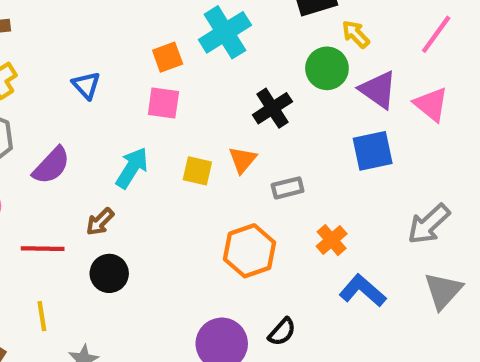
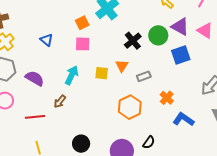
green circle: (327, 68) -> (158, 35), moved
purple semicircle: (51, 165) -> (35, 78), turned -96
black circle: (109, 273) -> (81, 144), moved

